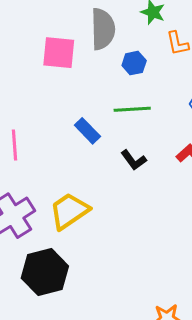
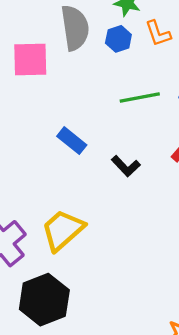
blue hexagon: (134, 63) -> (118, 39), moved
green line: (132, 109) -> (140, 98), moved

